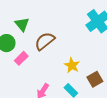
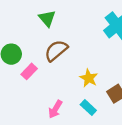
green triangle: (22, 24) -> (47, 18), moved

